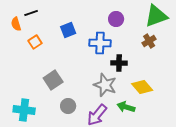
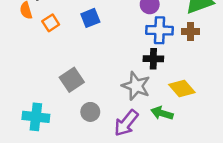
brown cross: (149, 41) -> (190, 32), turned 32
orange square: (35, 42) -> (51, 23), moved
blue cross: (100, 43) -> (160, 30), moved

